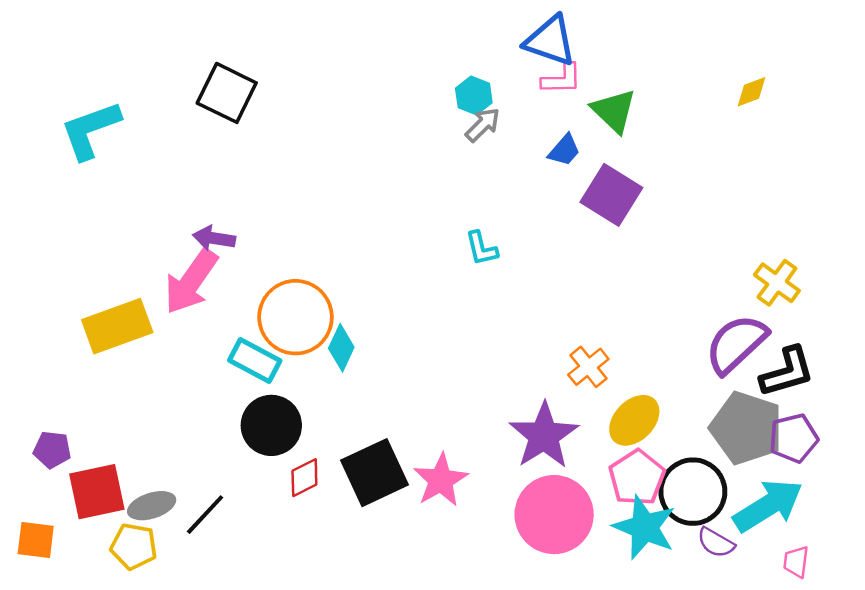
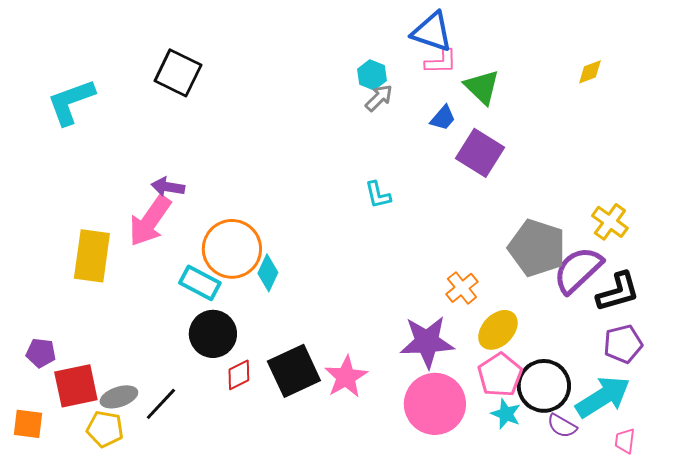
yellow rectangle: (117, 326) -> (92, 256), turned -62
gray pentagon: (746, 428) -> (537, 248), moved
purple star: (544, 436) -> (427, 342), turned 30
cyan star: (644, 527) -> (506, 414), size x0.6

